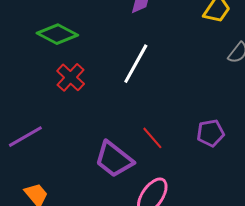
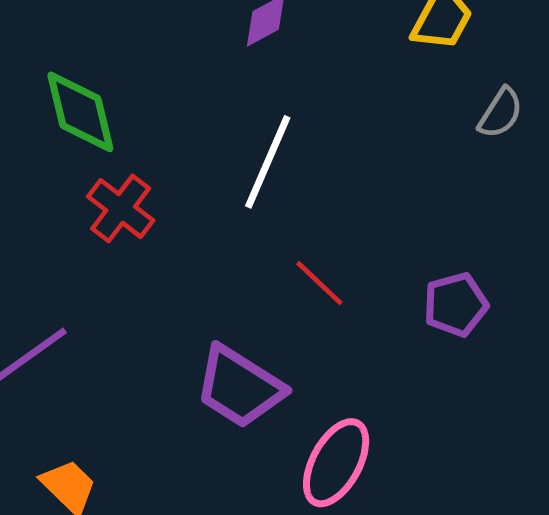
green diamond: (57, 34) -> (80, 112), turned 54
red line: (152, 138) -> (319, 283), moved

